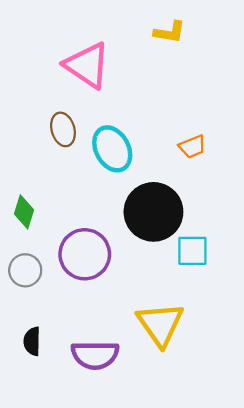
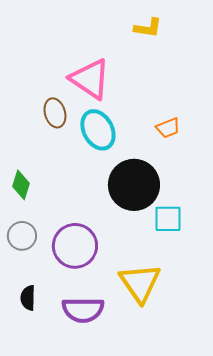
pink triangle: (87, 65) -> (90, 79), moved
purple circle: (85, 254) -> (75, 246), moved

